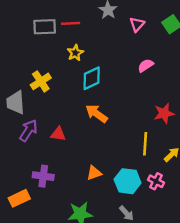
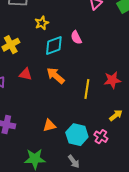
pink semicircle: (146, 66) -> (76, 37), moved, turned -88
red triangle: (58, 134) -> (26, 74), moved
yellow line: (145, 144) -> (87, 89), moved

